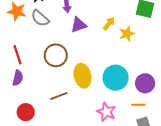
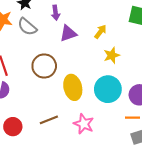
yellow star: (127, 34) -> (112, 55), moved
brown line: (59, 96) -> (49, 120), moved
pink star: (106, 112) -> (84, 124), moved

